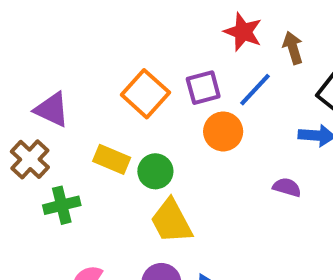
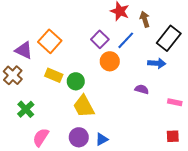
purple square: (203, 88) -> (100, 39), turned -30
orange square: (145, 94) -> (50, 41), moved
green cross: (62, 205) -> (26, 109), moved, turned -30

